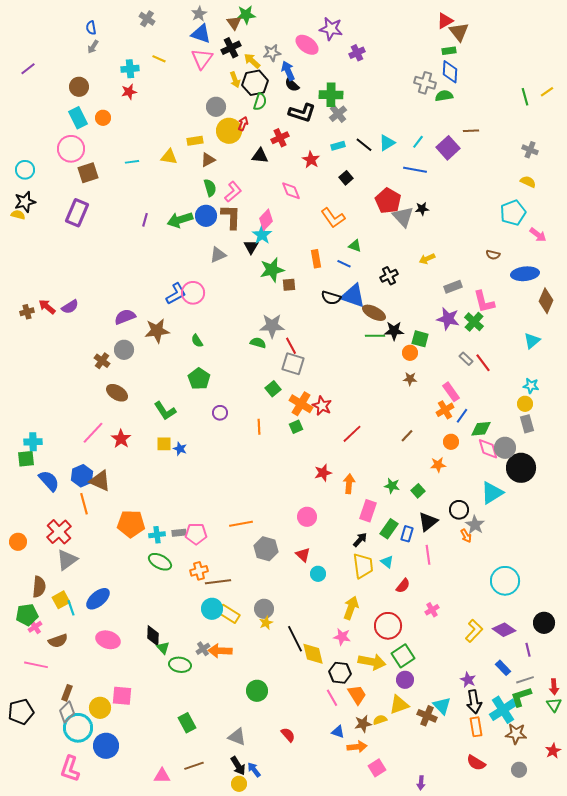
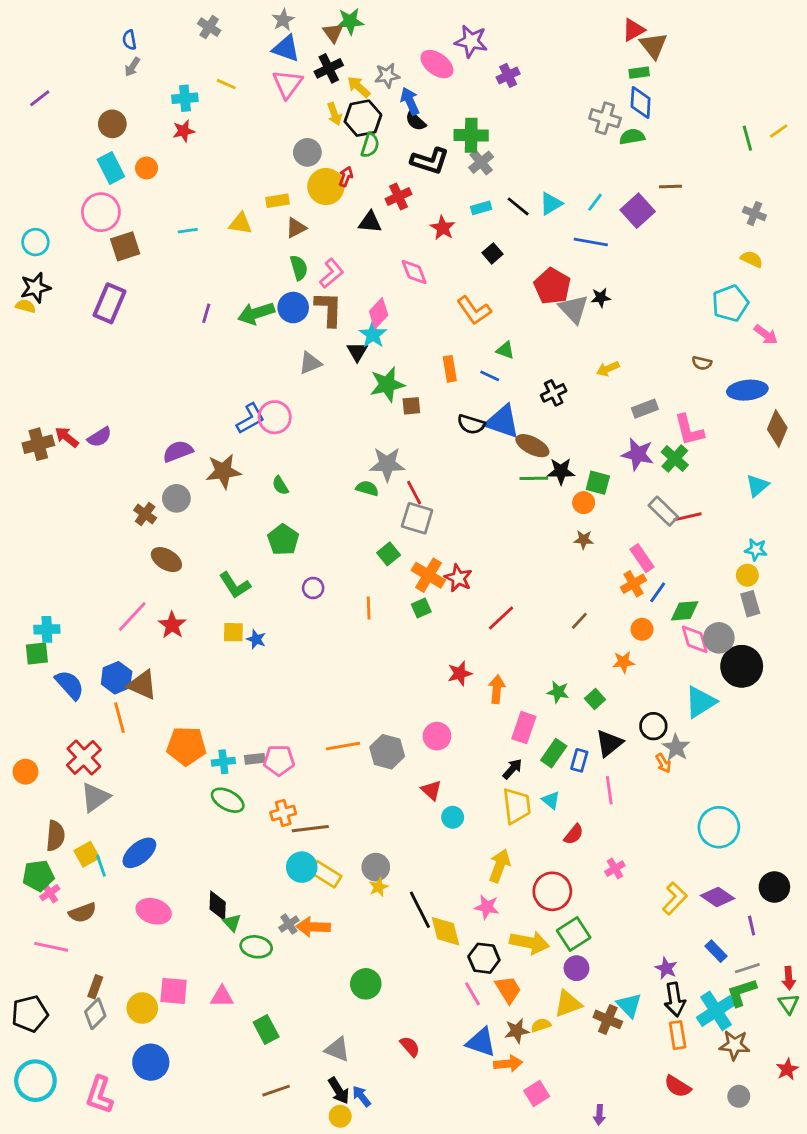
brown cross: (27, 312) -> (38, 444), size x1.5
gray rectangle: (466, 359) -> (663, 511), size x1.5
red line: (483, 363) -> (688, 517), turned -66
gray hexagon: (266, 549) -> (387, 752), moved
cyan circle: (78, 728) -> (35, 1081), moved
blue triangle: (338, 732) -> (481, 1042), size x1.6
pink triangle: (162, 776) -> (222, 997), moved

